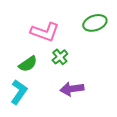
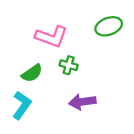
green cross: (60, 57) -> (69, 65), turned -35

